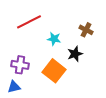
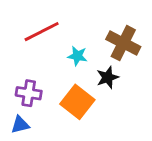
brown cross: (86, 30) -> (123, 43), size x1.6

